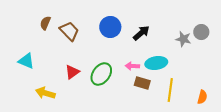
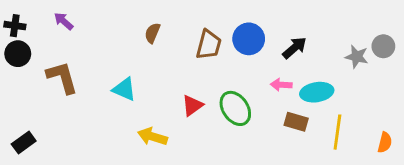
brown trapezoid: (69, 31) -> (209, 45), moved, turned 60
pink arrow: (132, 66) -> (281, 85), moved
green ellipse: (101, 74) -> (235, 108), turned -70

